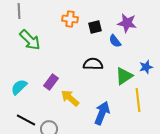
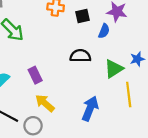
blue semicircle: (115, 41) -> (104, 31), turned -120
purple rectangle: (51, 82) -> (35, 75), turned -63
yellow arrow: (70, 98) -> (45, 103), moved

